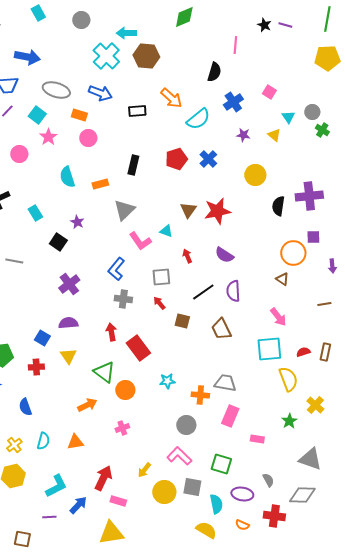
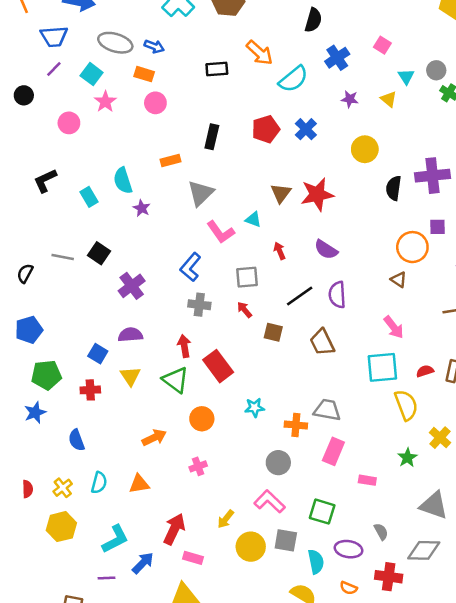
blue arrow: (100, 93) -> (154, 46), moved, size x0.7
cyan semicircle: (67, 177) -> (123, 181), moved
black square: (58, 242) -> (99, 253), moved
green triangle: (104, 372) -> (175, 380), moved

